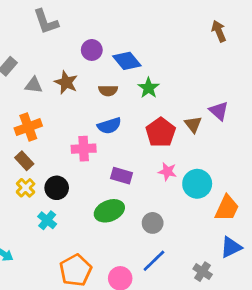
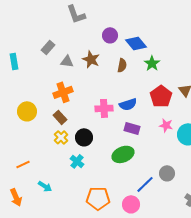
brown semicircle: (108, 91) -> (122, 65), turned -80
blue semicircle: (109, 126) -> (128, 104), moved
gray circle: (153, 223) -> (167, 173), moved
blue line: (154, 261) -> (145, 184), moved
orange pentagon: (76, 270) -> (98, 198), turned 30

